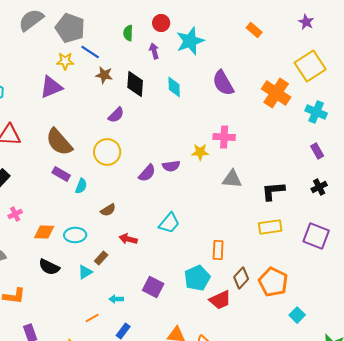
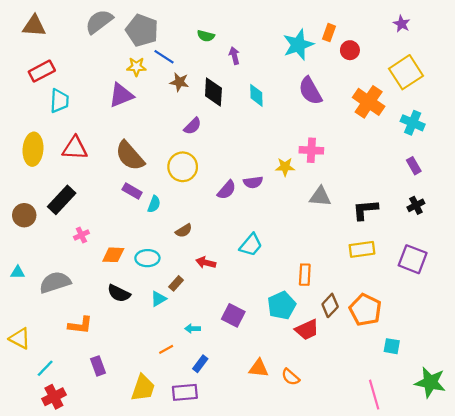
red circle: (161, 23) -> (350, 50), moved
orange rectangle: (254, 30) -> (329, 33), moved, turned 70
green semicircle: (128, 33) -> (206, 36), turned -77
cyan star: (190, 41) -> (298, 45), moved
cyan square: (297, 315) -> (392, 346), turned -35

